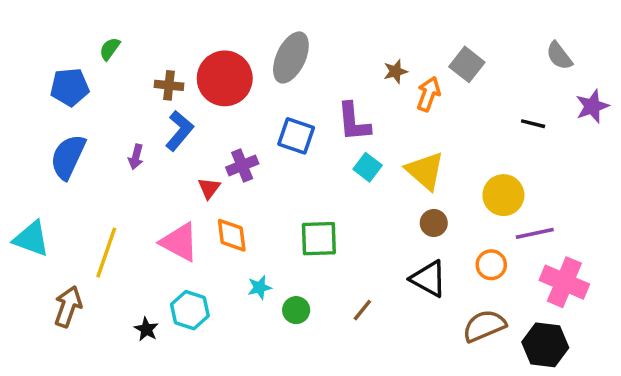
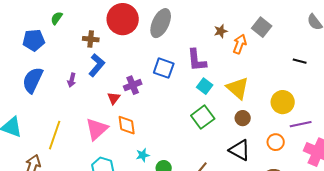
red circle: (225, 78) -> (123, 19), moved
green square: (319, 239) -> (203, 117), moved, turned -35
pink triangle: (179, 242) -> (97, 129), turned 50

